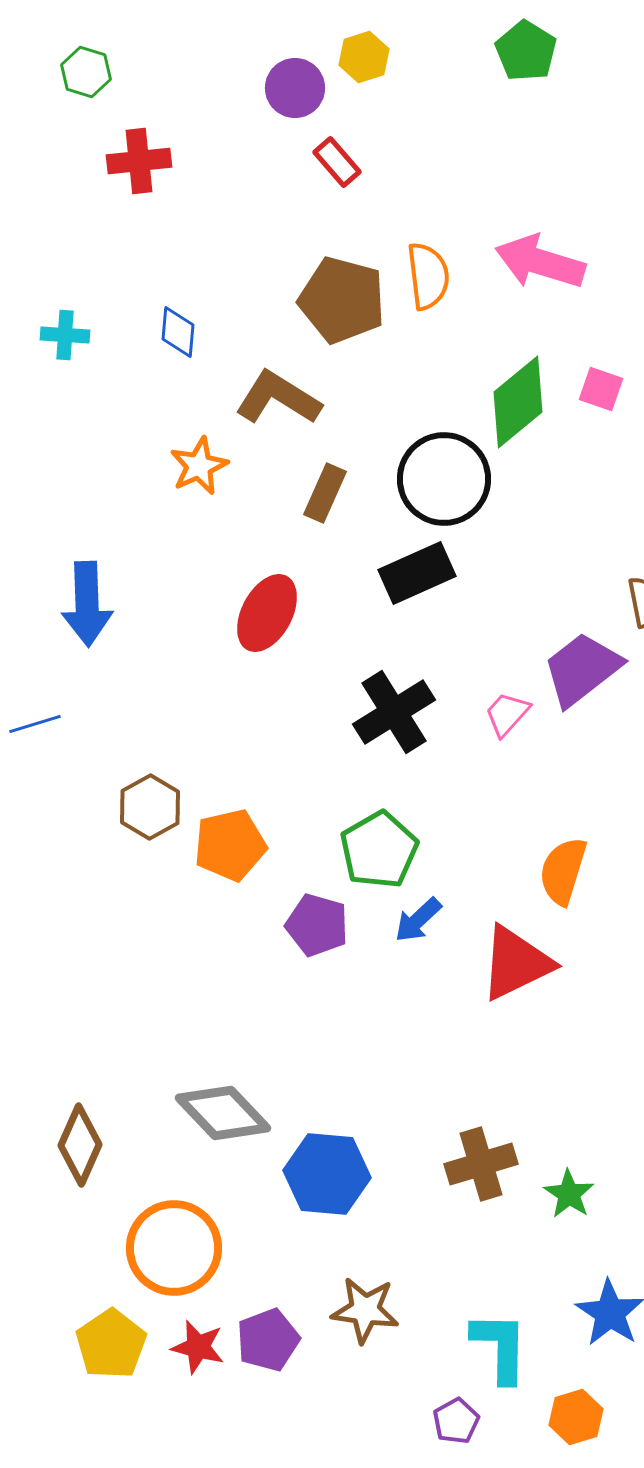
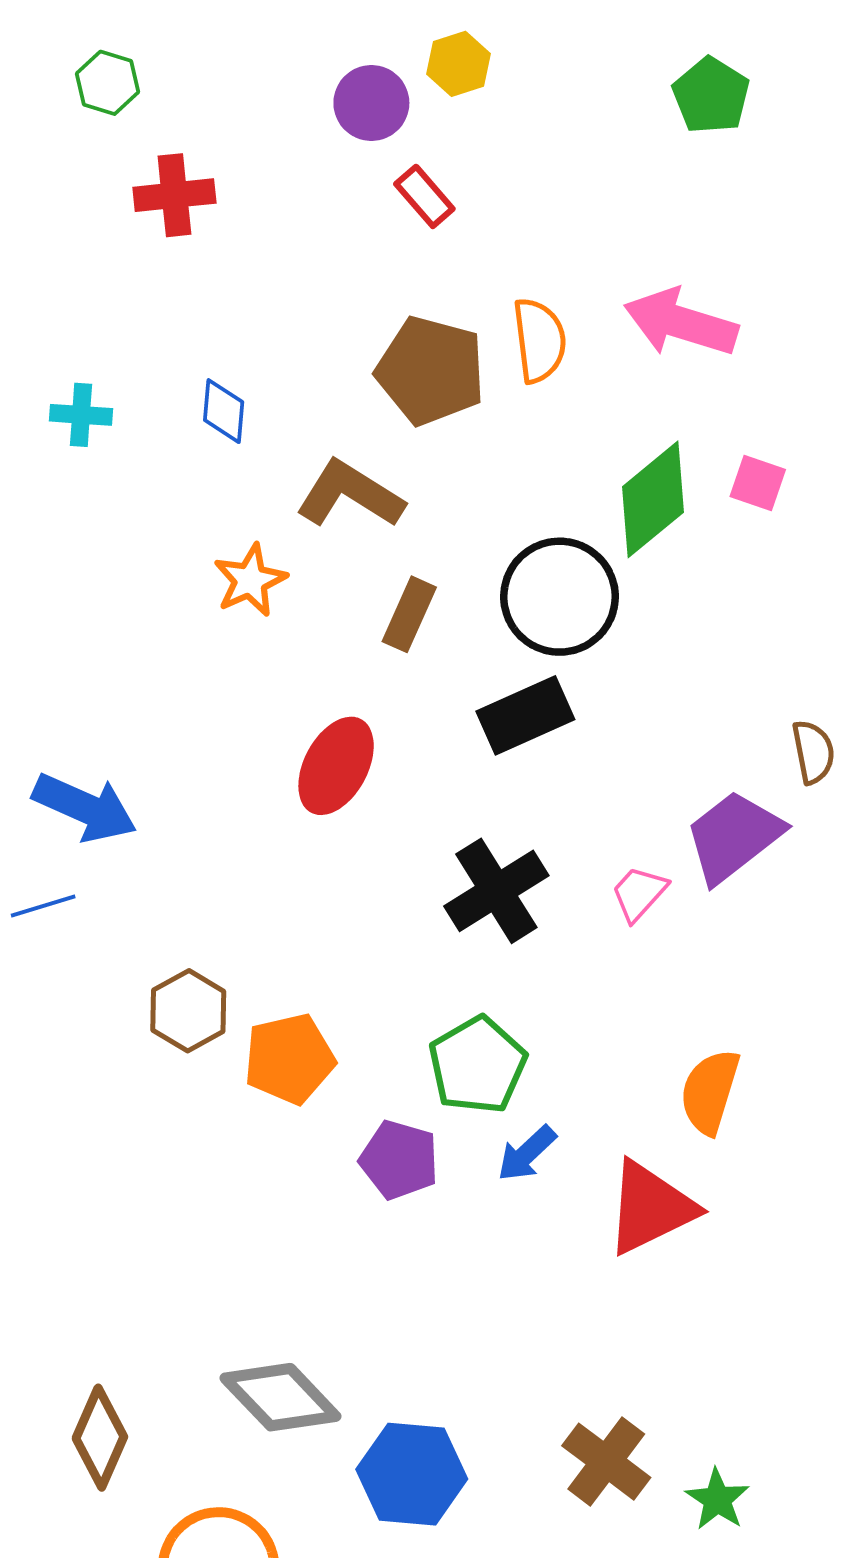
green pentagon: (526, 51) -> (711, 95), moved
blue arrow: (87, 604) -> (85, 808), moved, turned -64
brown cross: (481, 1164) -> (606, 1462), turned -36

